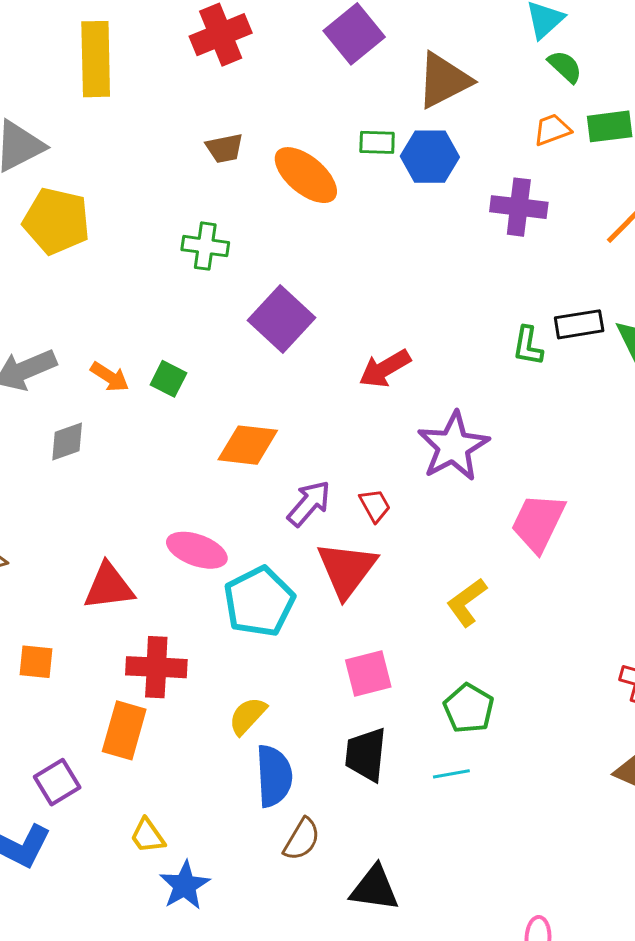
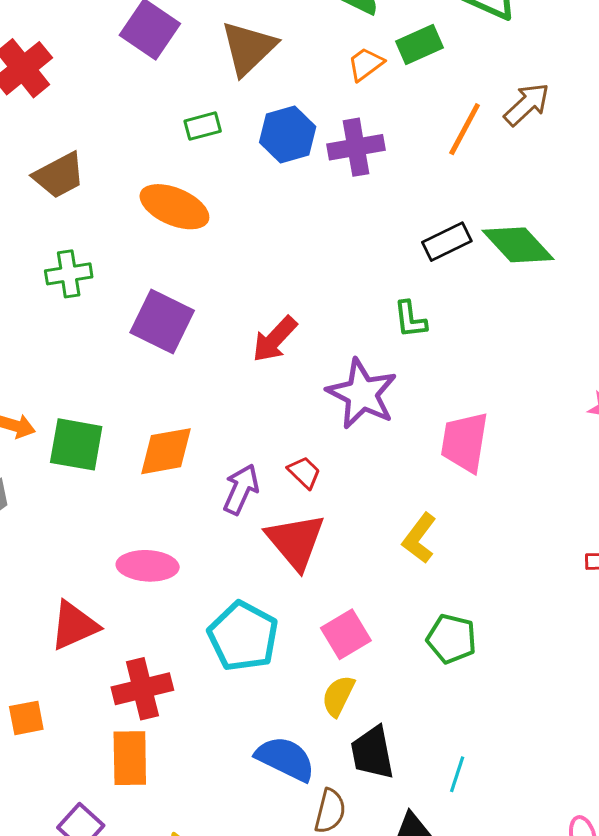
brown trapezoid: (224, 148) -> (59, 175), size x1.4
blue hexagon: (430, 157) -> (288, 134), moved
orange ellipse: (306, 175) -> (174, 207), moved
green L-shape: (528, 346) -> (410, 319), moved
green square: (168, 379) -> (76, 444), moved, size x1.6
cyan pentagon: (259, 602) -> (243, 636), moved
yellow semicircle: (248, 716) -> (338, 696), moved
black trapezoid: (366, 755) -> (372, 753), moved
cyan line: (451, 774) -> (457, 774), moved, turned -45
blue semicircle: (274, 776) -> (285, 759), turned -44

